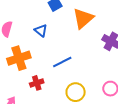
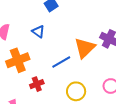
orange triangle: (83, 18) -> (85, 48), moved

